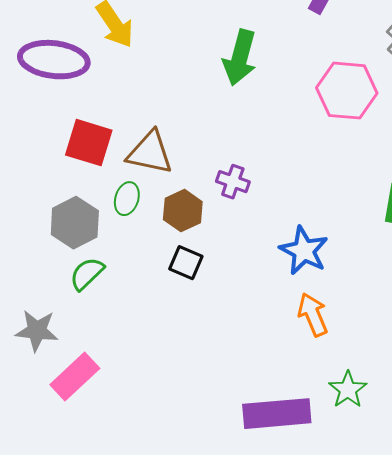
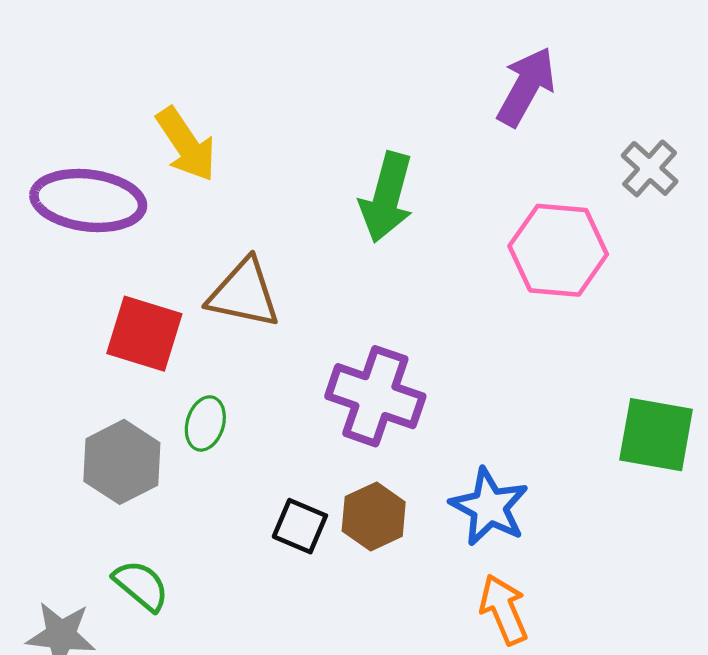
brown triangle: (150, 153) -> (244, 294), moved
purple cross: (233, 182) -> (375, 396), size x1.8
brown hexagon: (183, 211) -> (374, 516), moved
green semicircle: (87, 274) -> (141, 585), moved, turned 84

